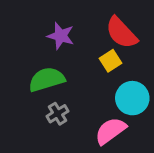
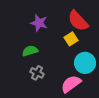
green semicircle: (47, 79) -> (30, 51), size x0.7
gray cross: (58, 114) -> (37, 73), turned -32

